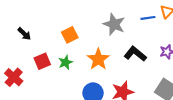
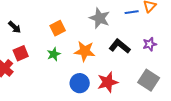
orange star: (98, 59) -> (85, 51), turned -30
red square: (42, 61) -> (21, 53), moved

